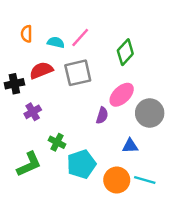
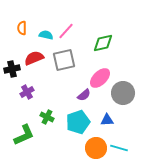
green diamond: (125, 52) -> (103, 43), turned 35
purple semicircle: (102, 115) -> (84, 95), turned 32
cyan pentagon: (81, 164) -> (78, 122), moved

